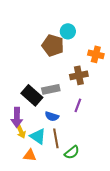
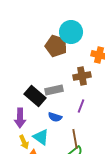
cyan circle: (68, 31) -> (71, 32), size x1.5
yellow arrow: (21, 131) -> (24, 142), moved
brown line: (56, 138) -> (75, 139), moved

